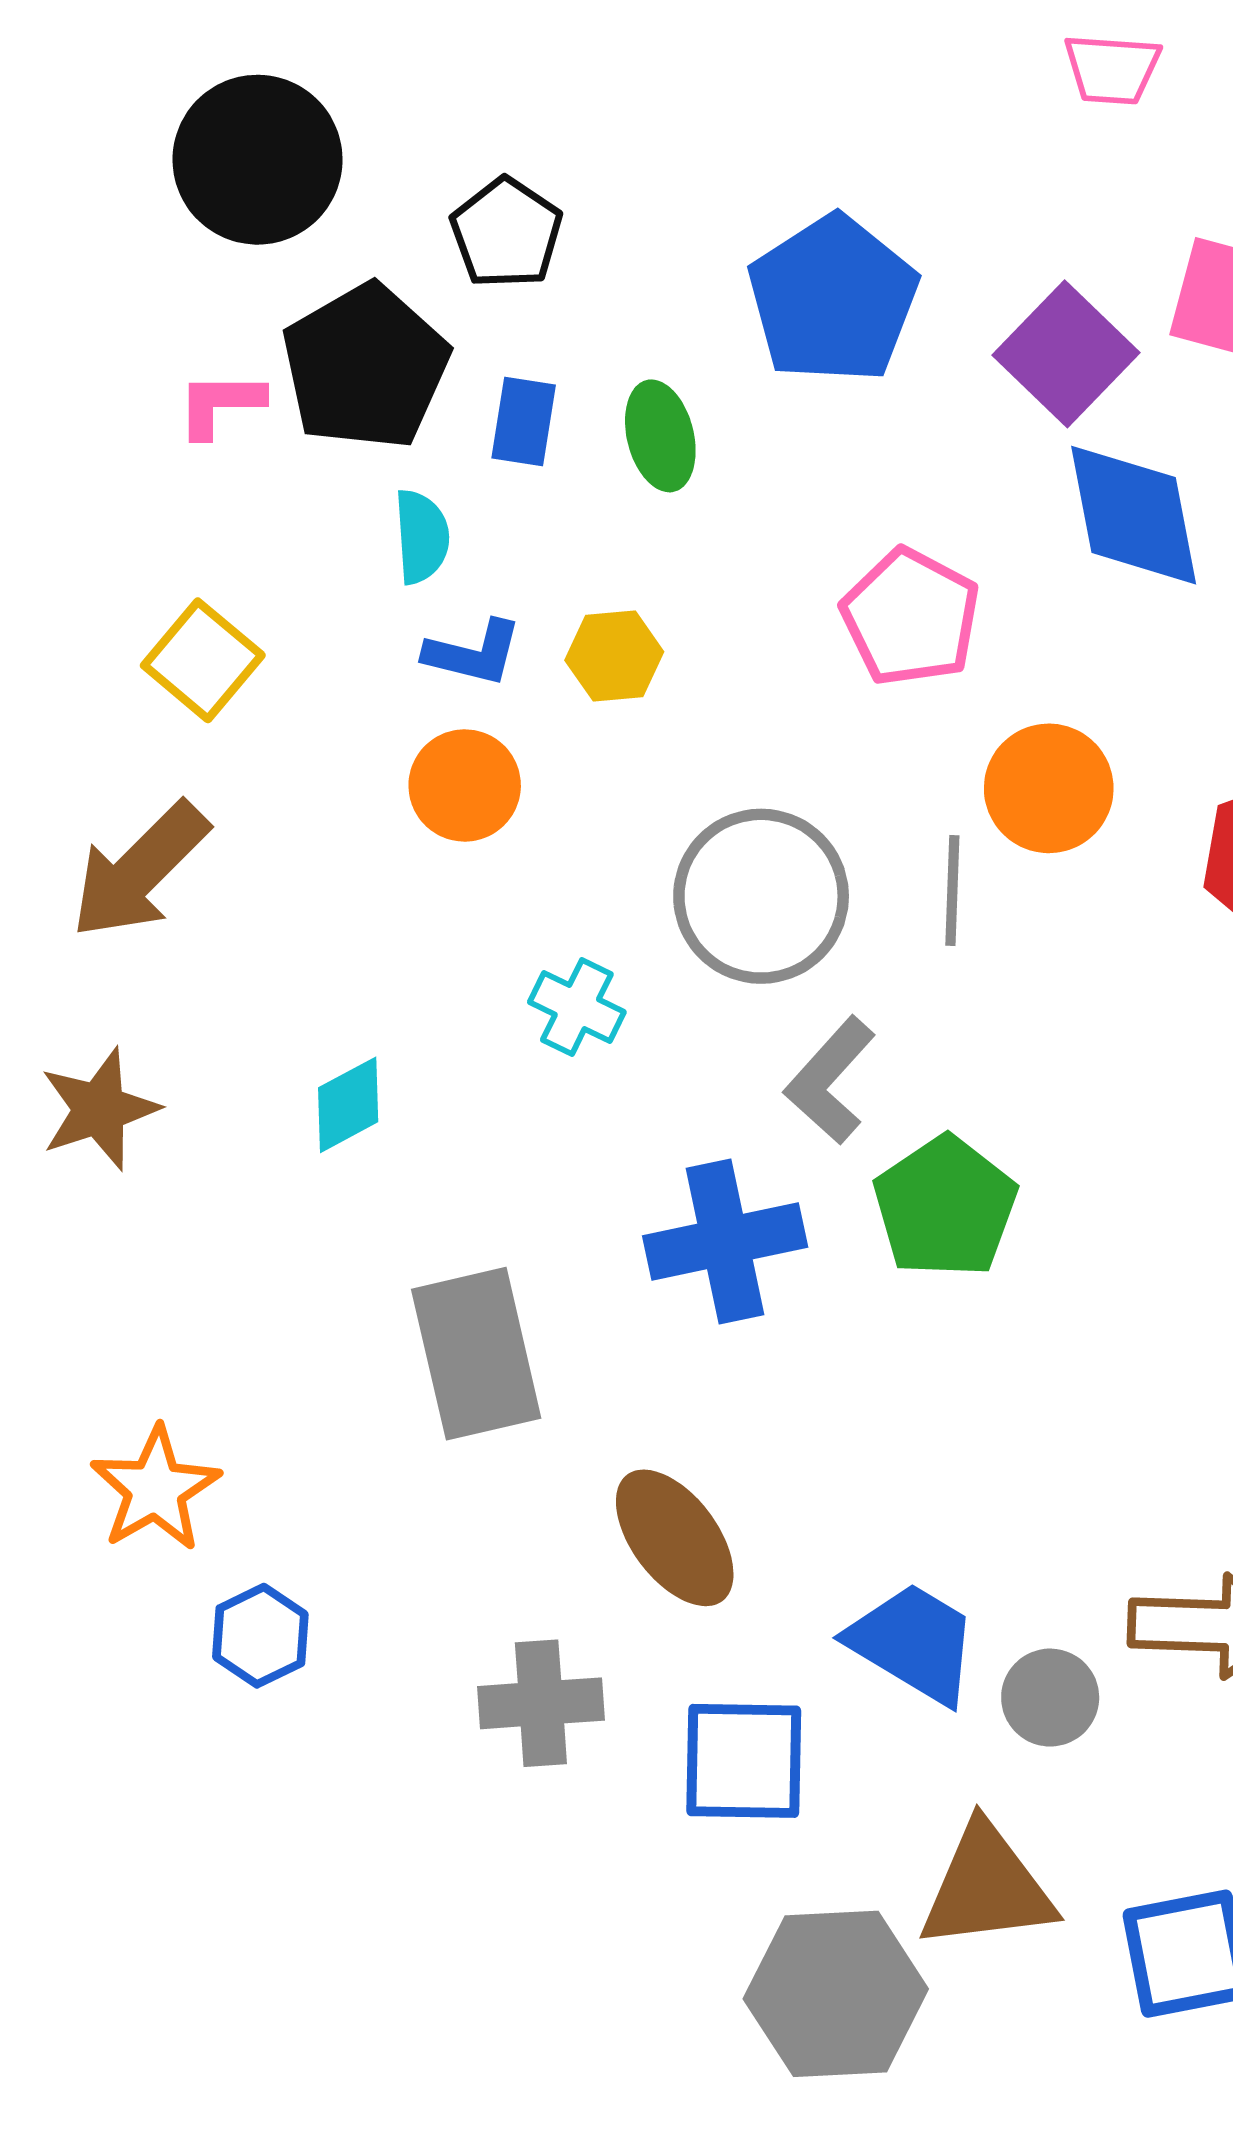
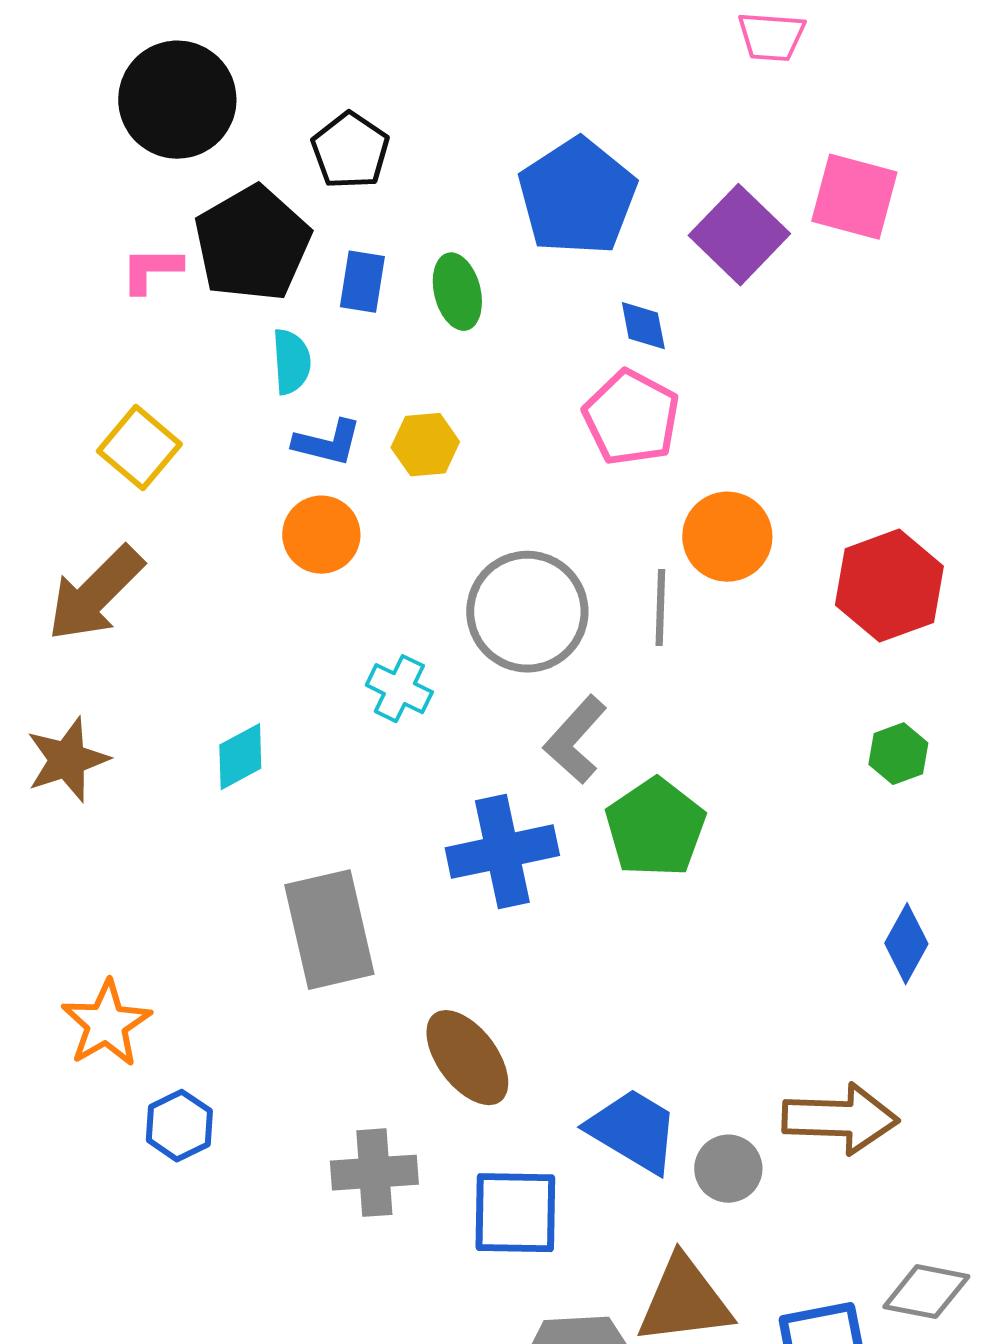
blue diamond: (1134, 515) -> (643, 326), moved, size x0.5

